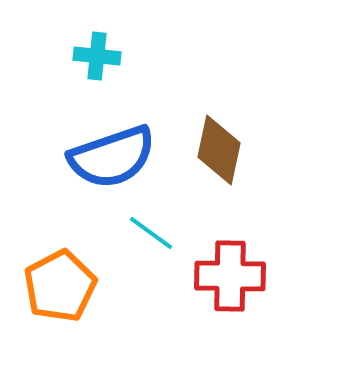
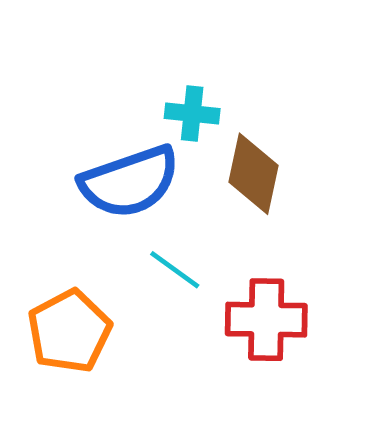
cyan cross: (97, 56) -> (192, 113), moved

